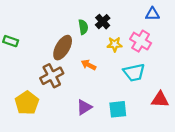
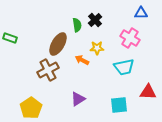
yellow star: (115, 44) -> (97, 48), moved
yellow pentagon: (27, 103) -> (31, 108), moved
cyan square: (118, 109) -> (119, 105), moved

